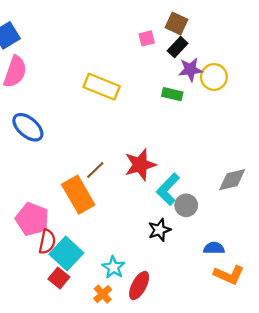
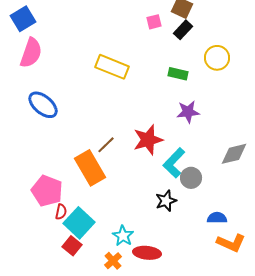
purple star: (190, 70) -> (188, 112), moved
red semicircle: (47, 242) -> (61, 212), size x0.7
red ellipse: (139, 286) -> (147, 253), turned 68

